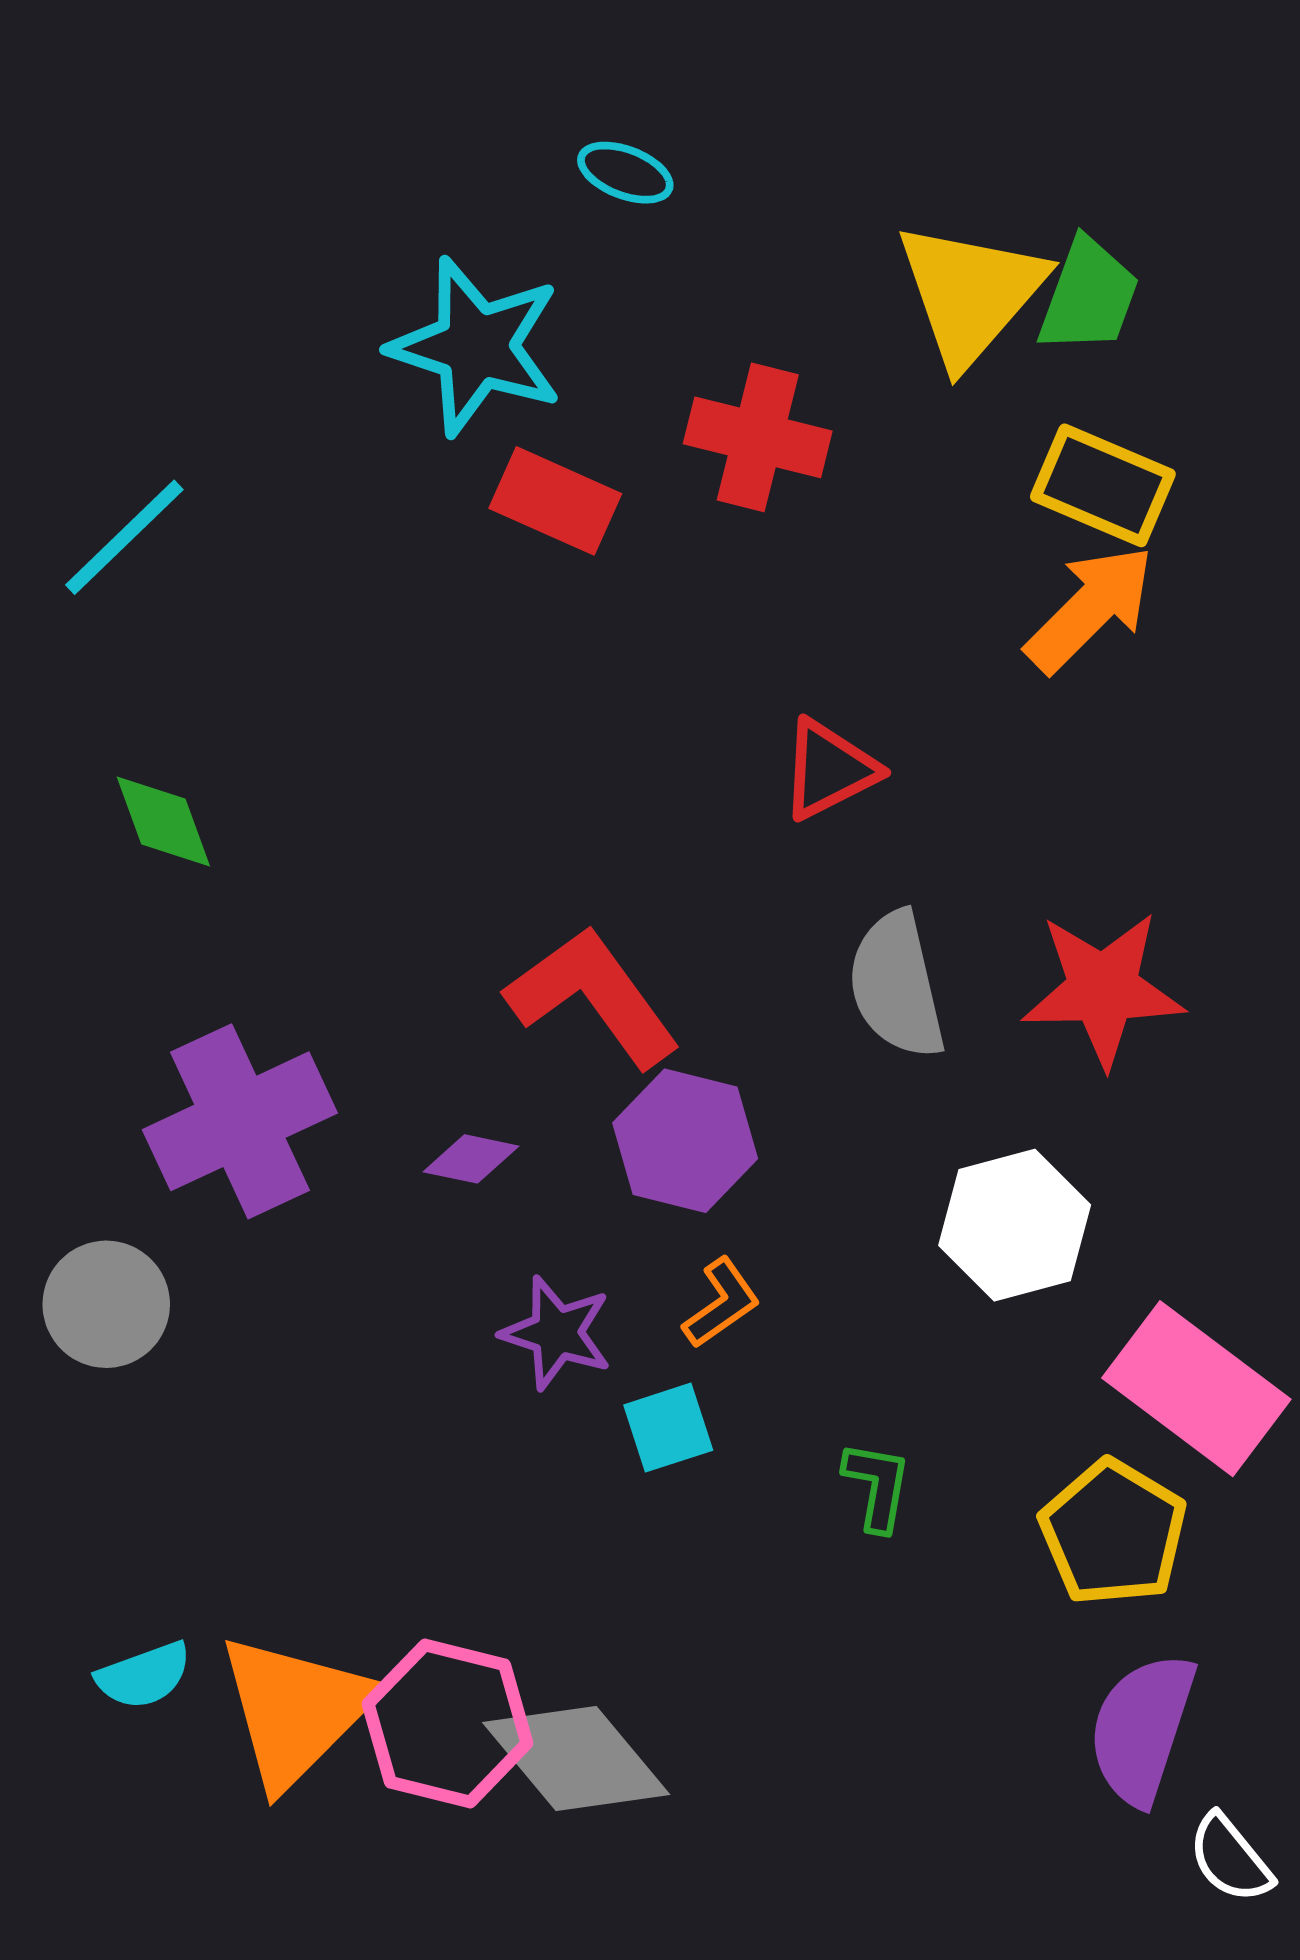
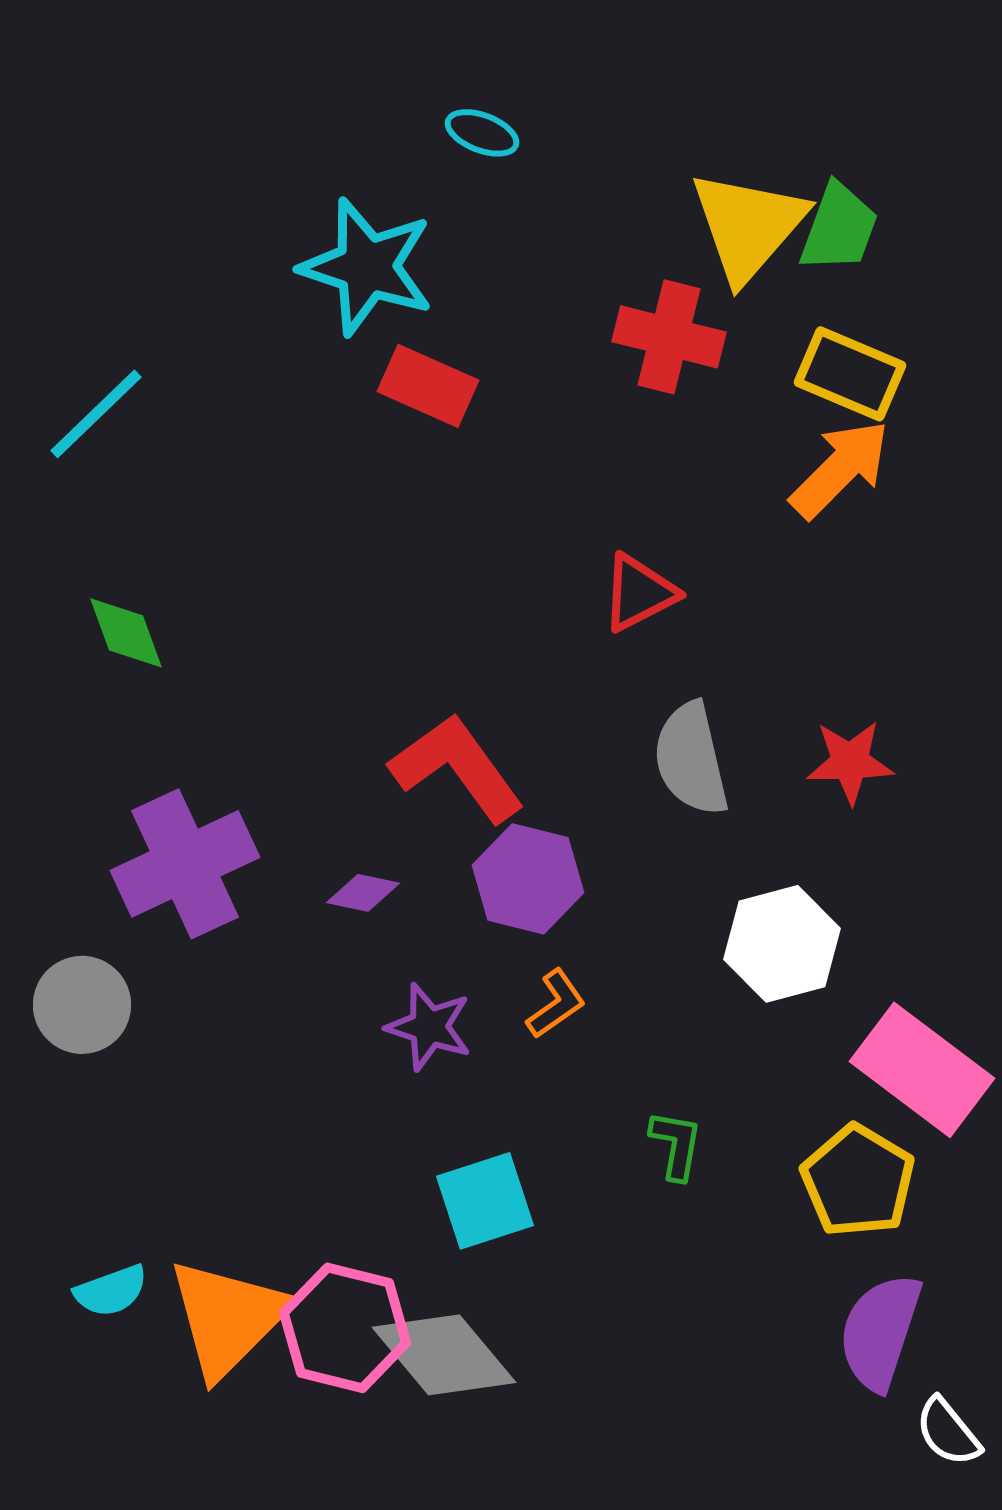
red cross: (758, 437) -> (669, 337), moved
red star: (1103, 989) -> (850, 762), size x0.7
cyan square: (668, 1428) -> (485, 1201), moved, size x1.4

